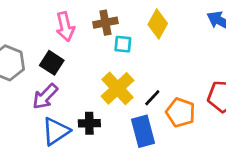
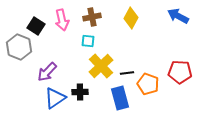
cyan square: (123, 44) -> (88, 41), moved
black square: (52, 63) -> (36, 26), moved
black line: (152, 98) -> (127, 73), turned 40

